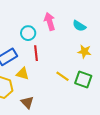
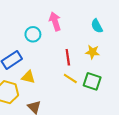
cyan semicircle: (79, 26) -> (97, 26), moved, turned 32
red line: (36, 53) -> (68, 57), moved

